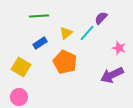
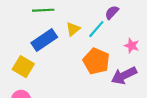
blue rectangle: (40, 43) -> (44, 40), size x1.6
orange pentagon: (65, 62) -> (96, 61), moved

